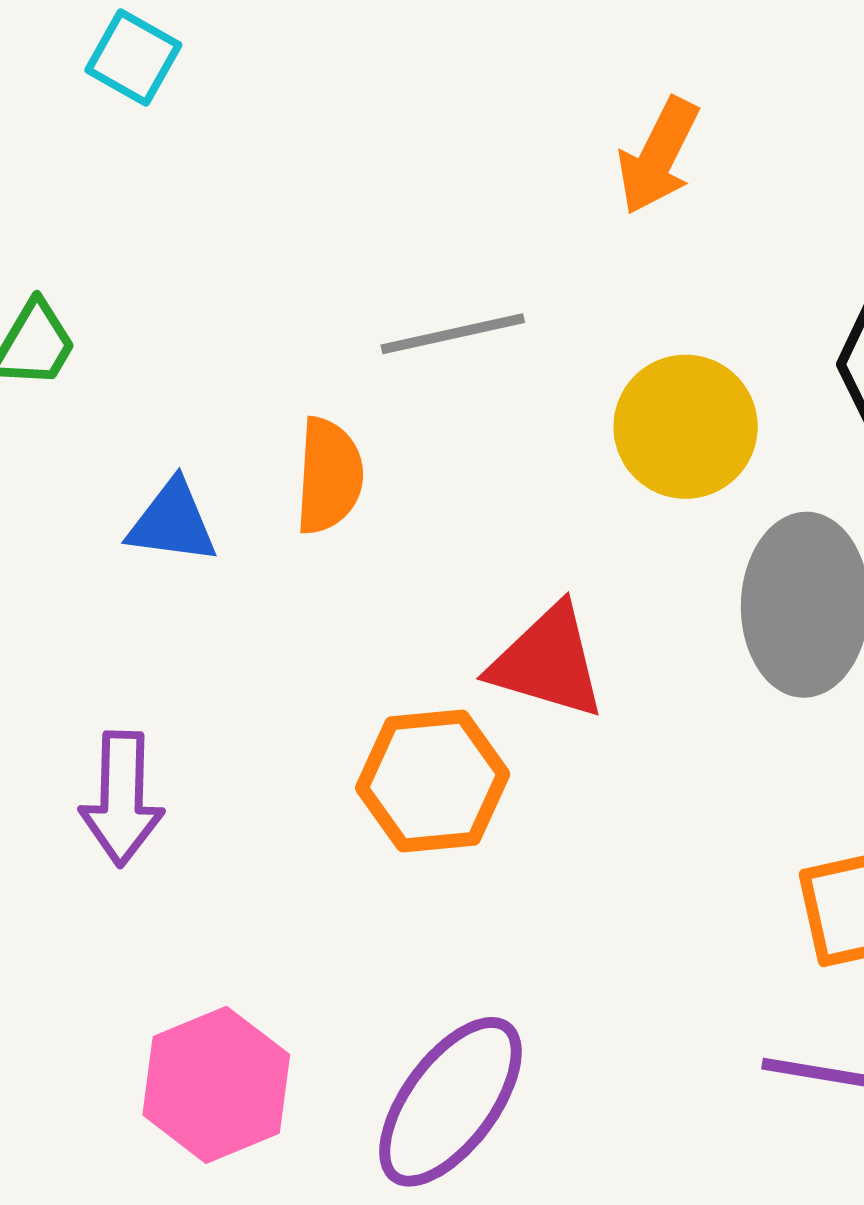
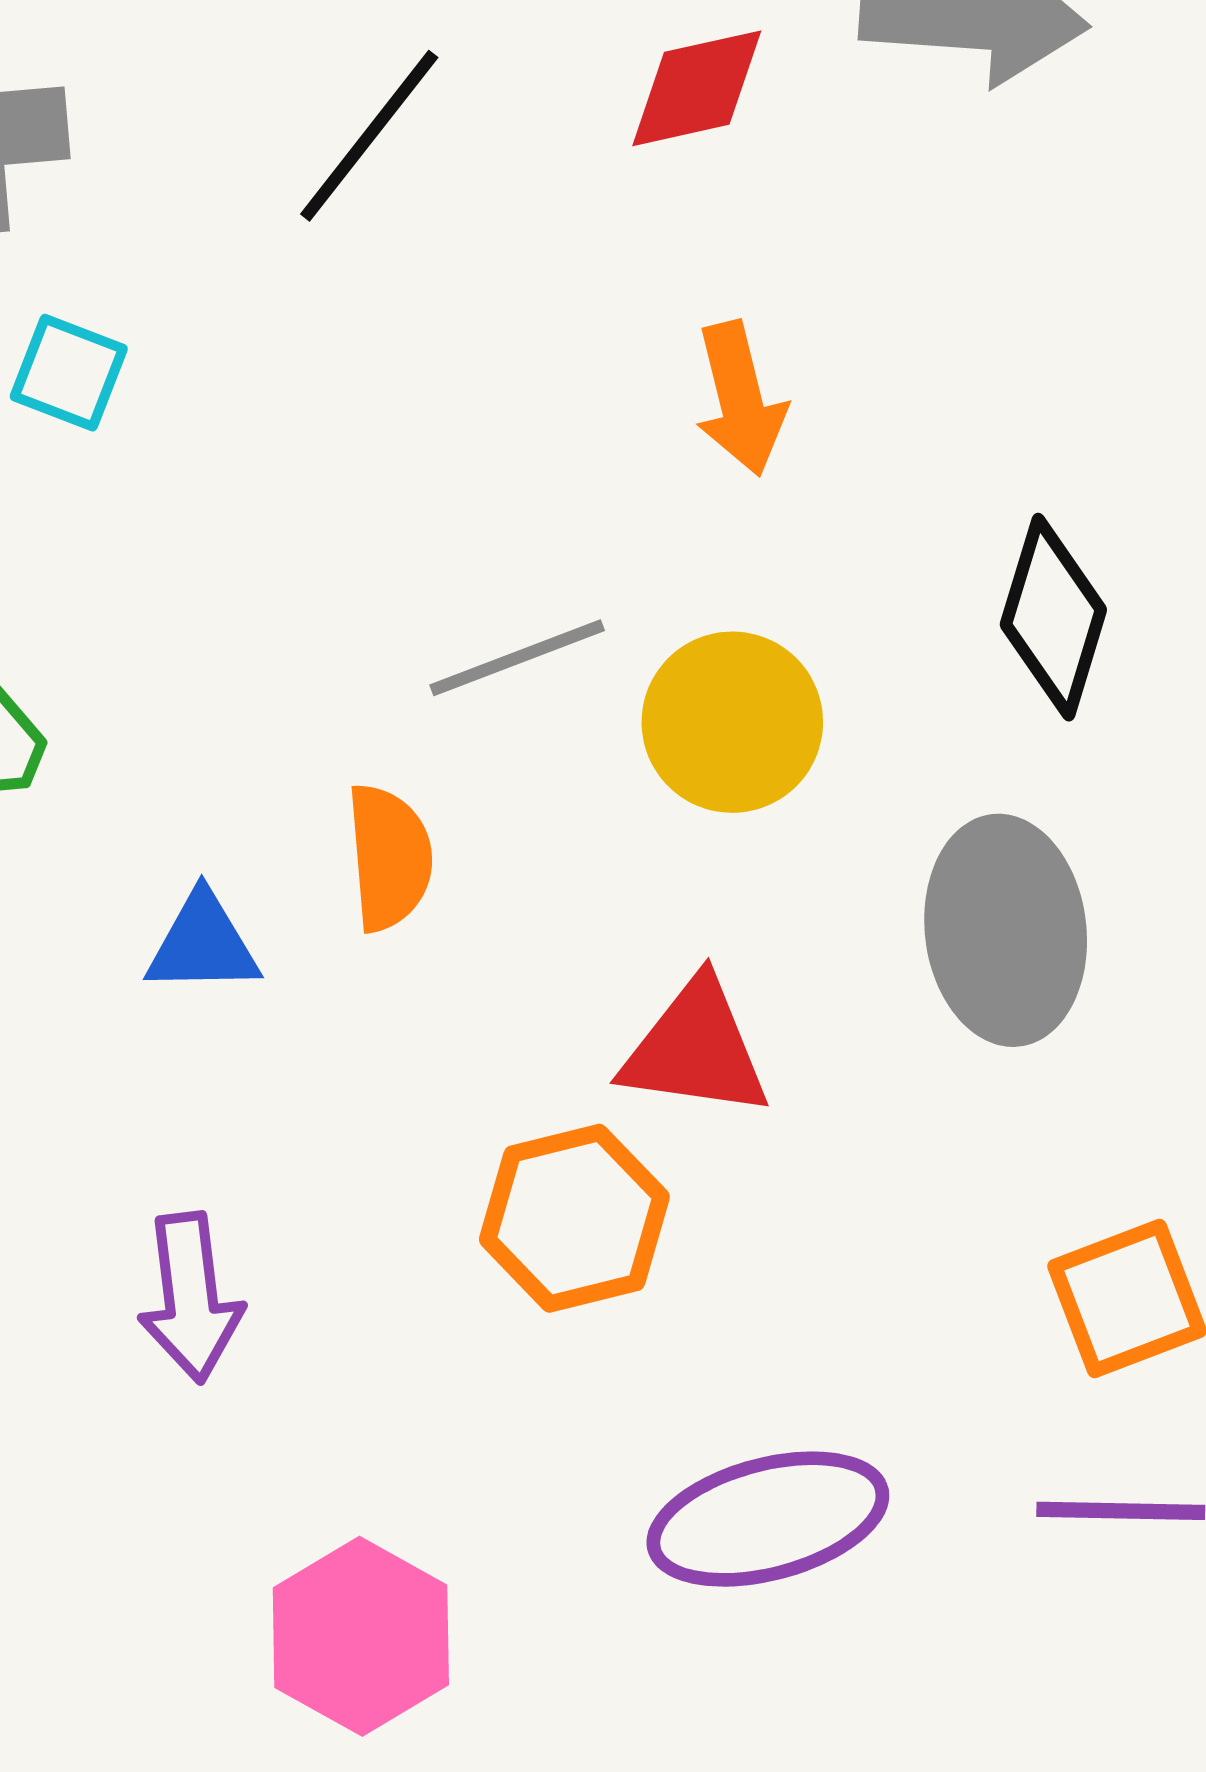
orange arrow: (658, 156) -> (740, 399), turned -32
yellow circle: (686, 427) -> (732, 722), moved
purple ellipse: (450, 1102) -> (768, 1519), moved, turned 47

